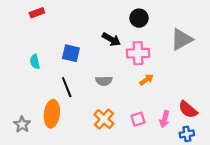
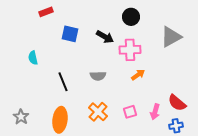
red rectangle: (37, 13) -> (46, 12), moved
blue square: (71, 53) -> (70, 34), moved
orange ellipse: (52, 114) -> (60, 120), moved

